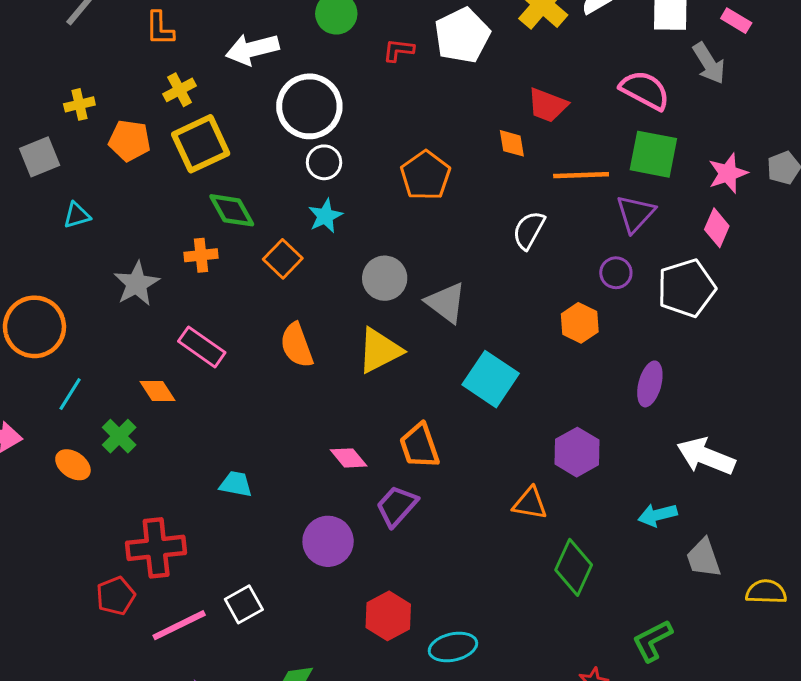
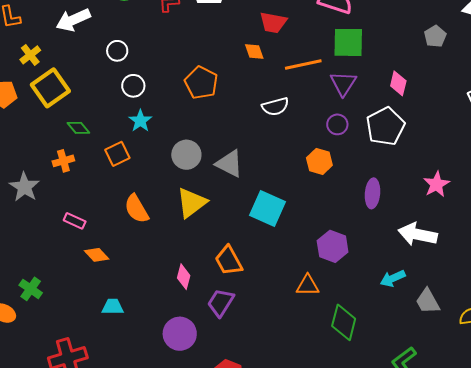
white circle: (309, 106) -> (117, 51), size x0.5
pink star: (728, 173) -> (436, 184), moved
green diamond: (232, 210) -> (78, 128), size x0.7
white semicircle: (529, 230) -> (275, 107), turned -124
orange square: (283, 259) -> (117, 154), turned 30
pink rectangle: (202, 347) -> (75, 221), size x0.7
orange diamond: (157, 391) -> (97, 255), moved
pink diamond: (349, 458) -> (184, 277), turned 65

